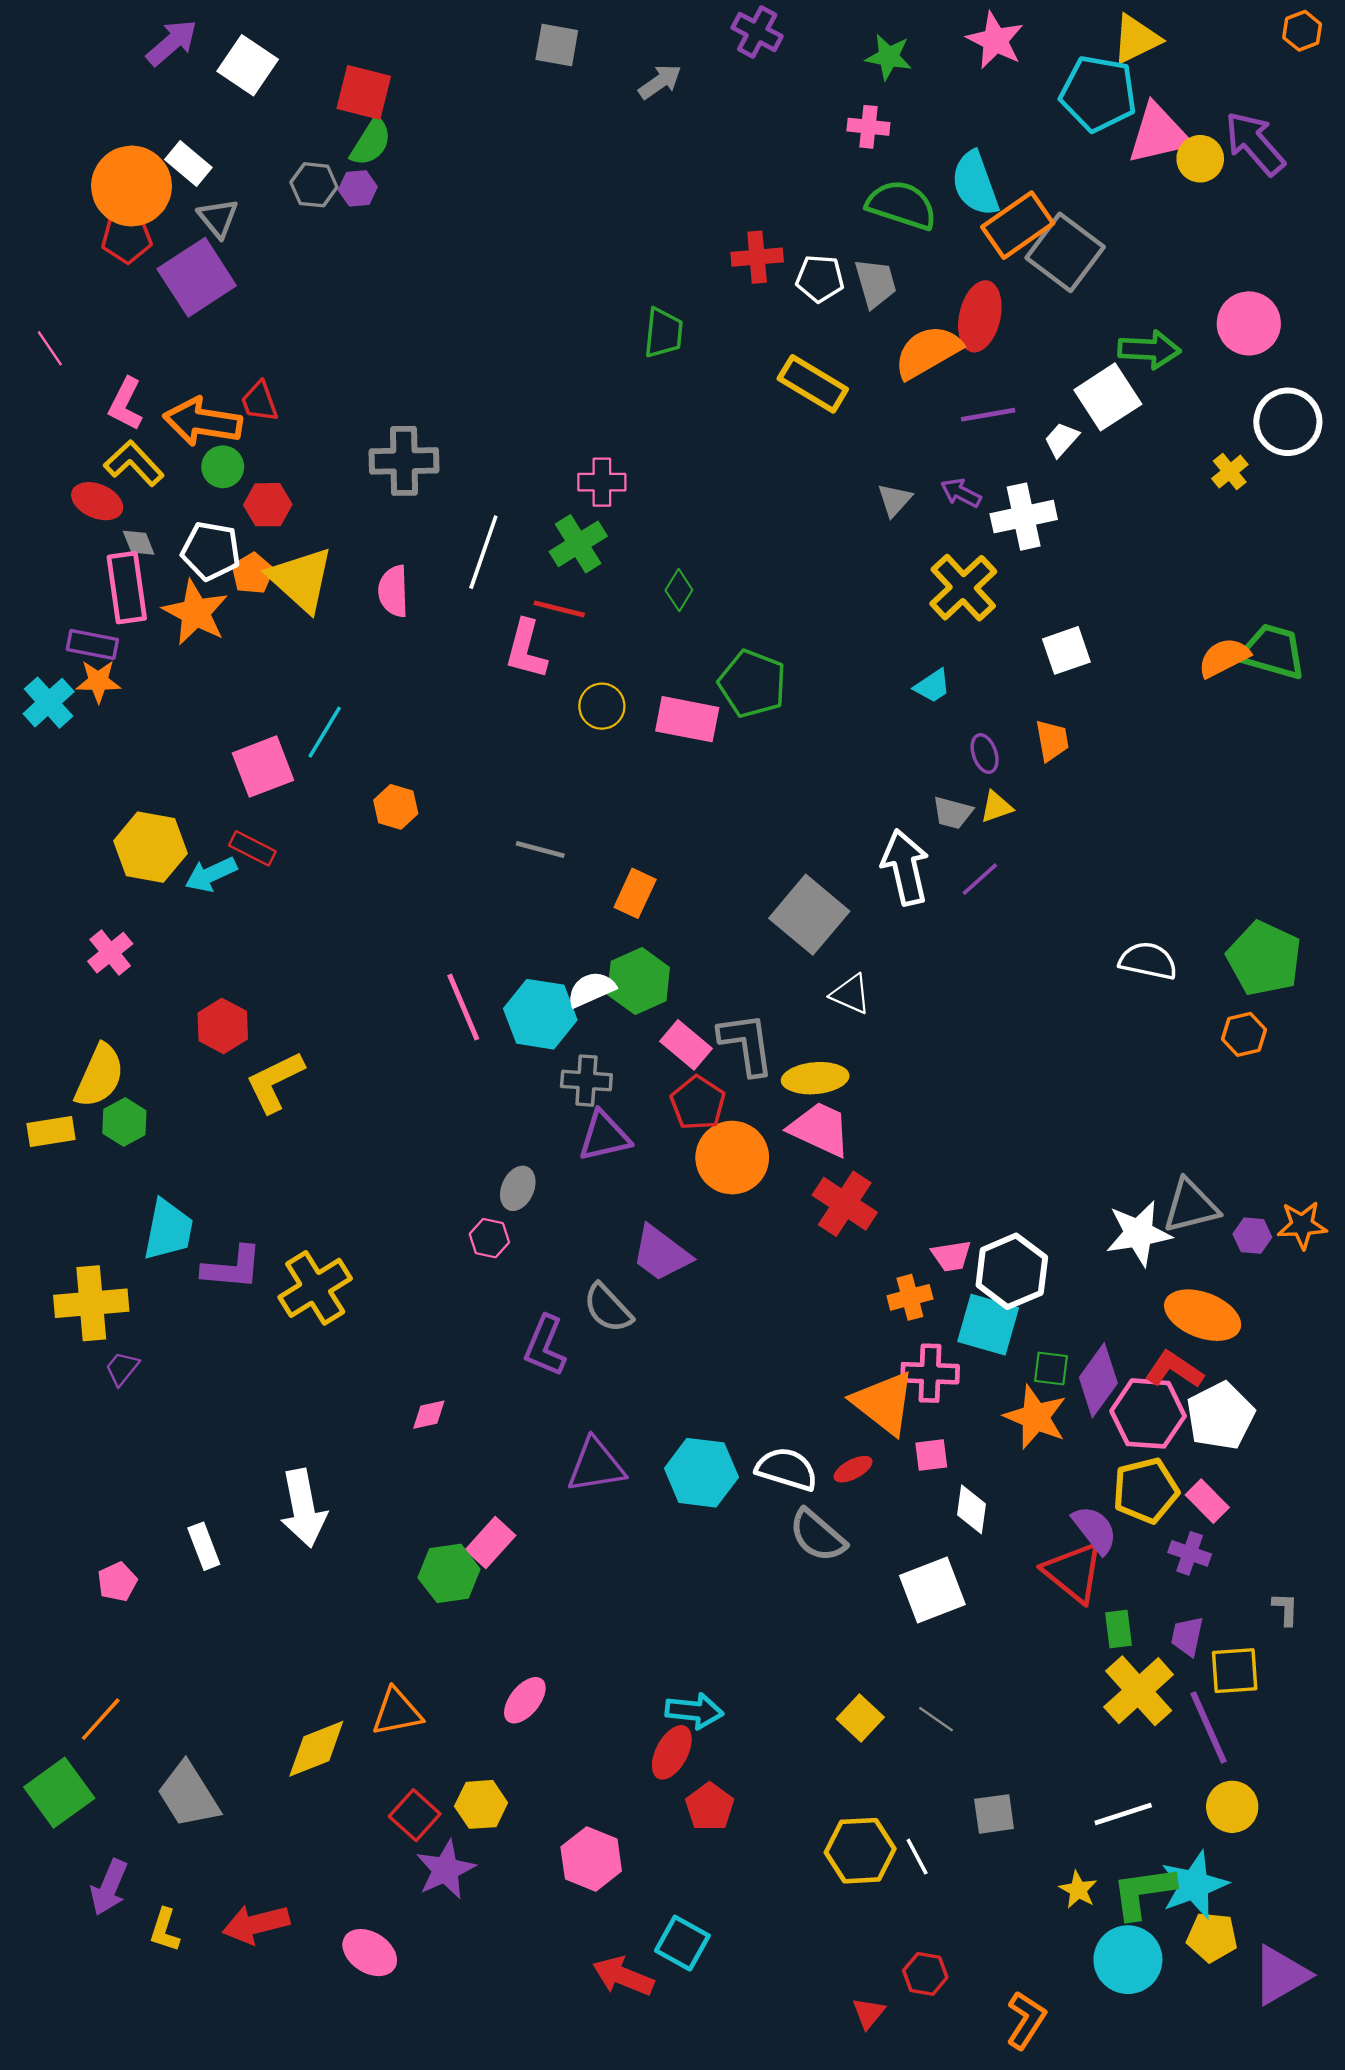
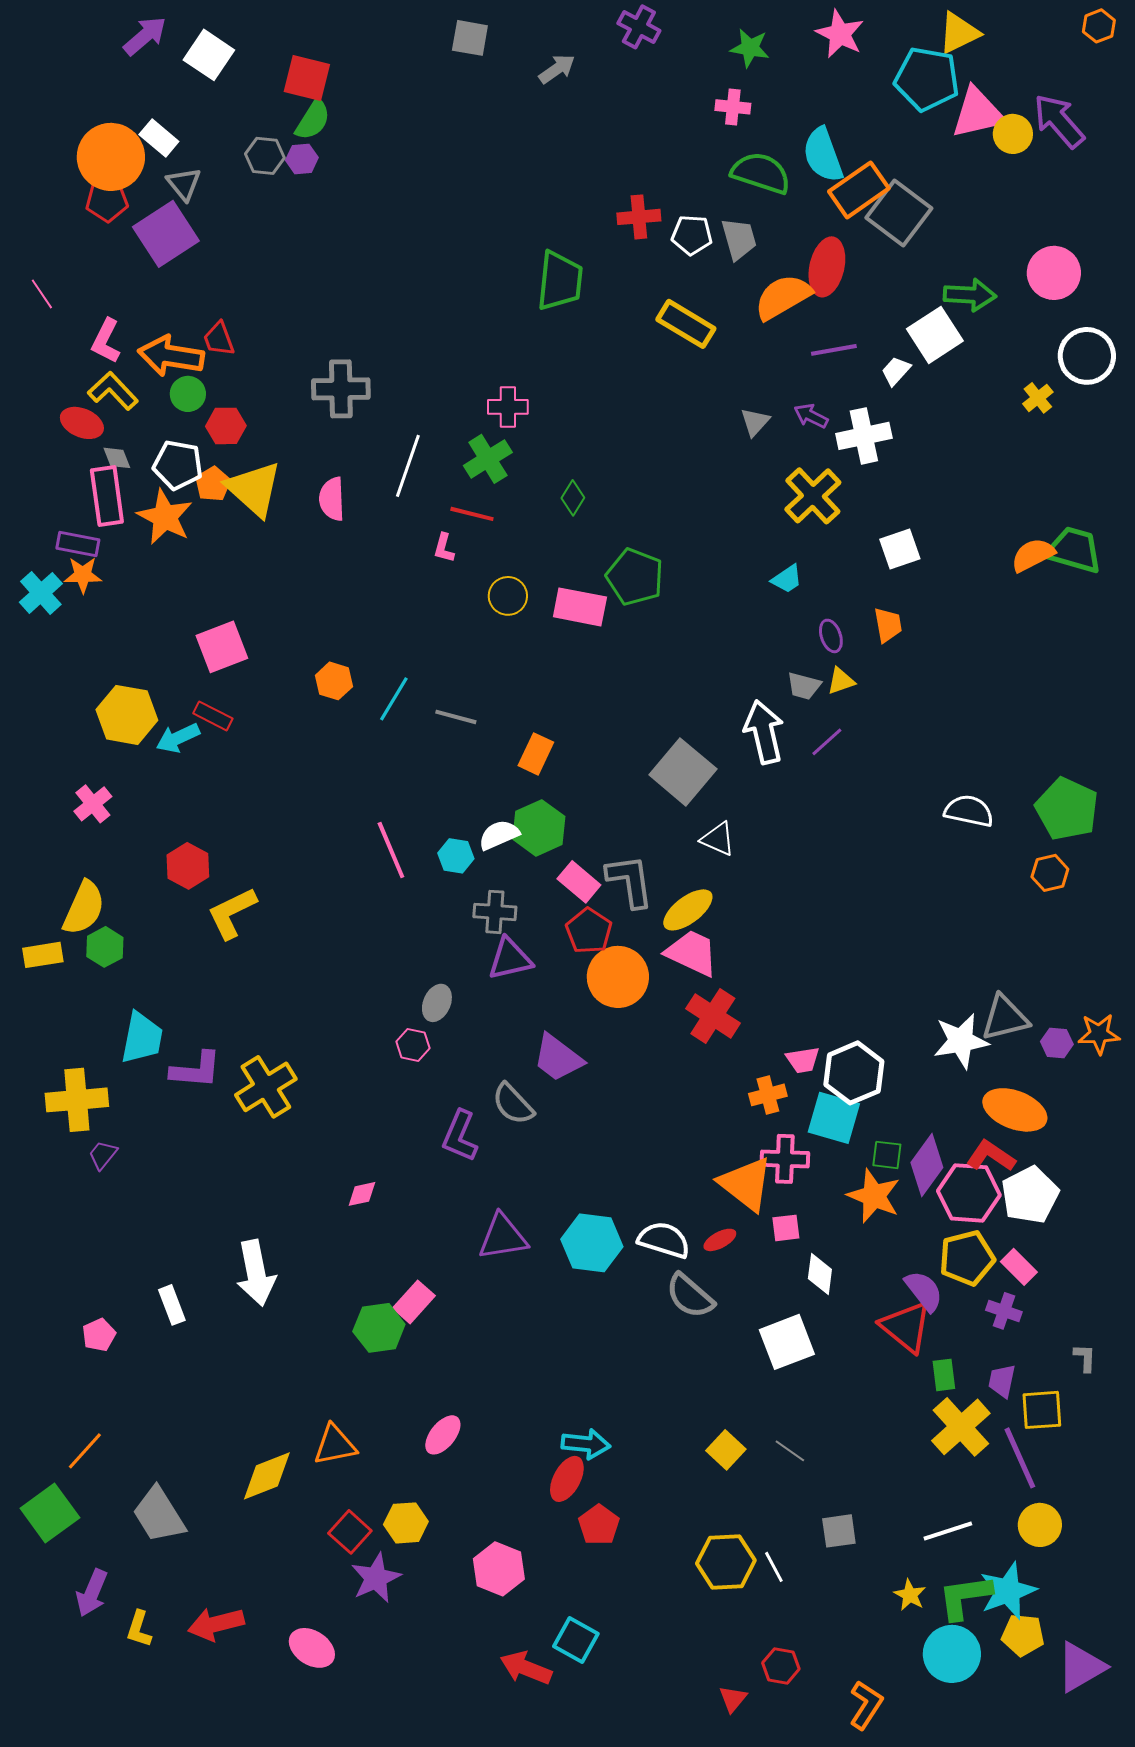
green trapezoid: (663, 333) -> (560, 281), size x1.4
pink L-shape: (526, 649) -> (444, 548), size x0.6
cyan line: (325, 732) -> (394, 699), moved
cyan hexagon: (540, 1014) -> (456, 856), size x0.6
yellow ellipse: (815, 1078) -> (688, 910), turned -32

